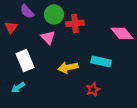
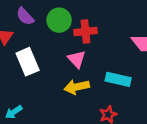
pink triangle: (48, 37) -> (77, 59), moved
white rectangle: (25, 60) -> (28, 62), moved

